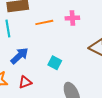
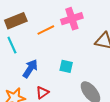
pink cross: (72, 18) -> (72, 19), size x1.5

